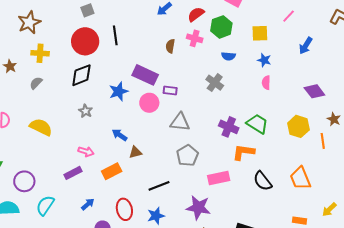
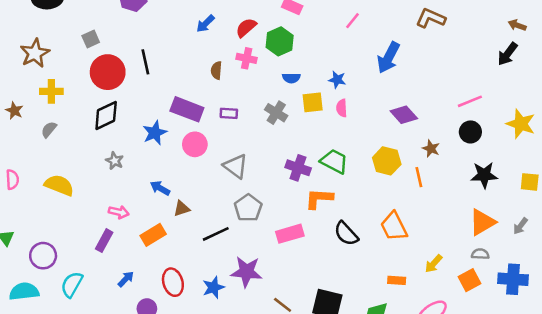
gray square: (87, 10) -> (91, 39), moved
pink line: (289, 16) -> (353, 21), moved
yellow square: (260, 33) -> (313, 102), moved
blue arrow: (306, 46) -> (388, 58), size x1.4
purple rectangle: (170, 91) -> (229, 113), moved
gray triangle: (180, 122) -> (236, 166), turned 35
purple rectangle: (73, 173) -> (104, 241), turned -30
black line: (159, 186) -> (216, 234), moved
purple star: (198, 207) -> (246, 272), moved

